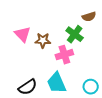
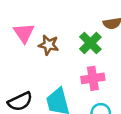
pink cross: (64, 55) -> (93, 78), moved

